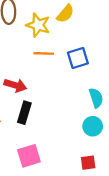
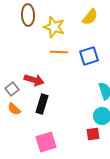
yellow semicircle: (65, 14) -> (90, 17), moved
red square: (88, 163) -> (93, 134), moved

